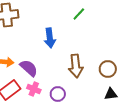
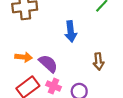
brown arrow: (76, 66) -> (98, 61), size x0.7

